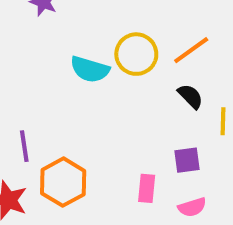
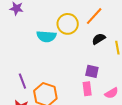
black semicircle: (190, 96) -> (99, 39), turned -64
purple square: (187, 160) -> (92, 71), moved, turned 32

